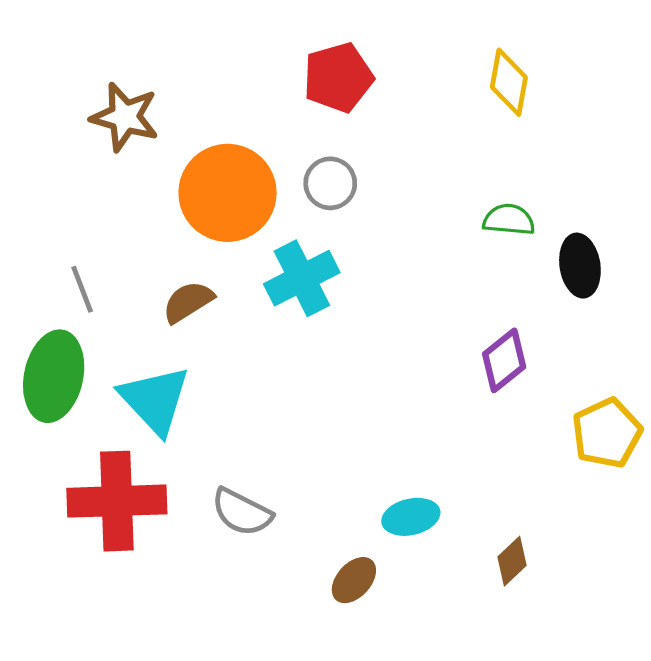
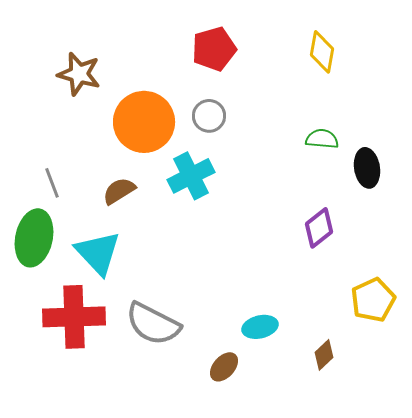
yellow pentagon: (607, 433) -> (373, 300), moved
gray semicircle: (242, 512) -> (153, 324), size x1.4

